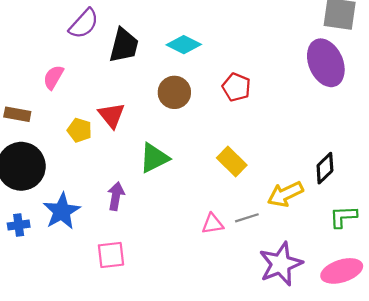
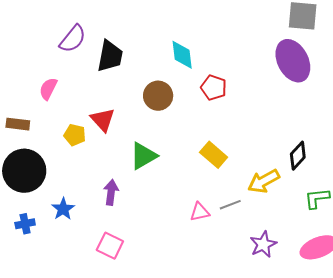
cyan diamond: (184, 45) -> (182, 55), moved, turned 60
blue star: (62, 211) -> (63, 209), size x0.7
pink square: (111, 255) -> (110, 246), turned 36
purple star: (281, 264) -> (263, 244), size x0.7

